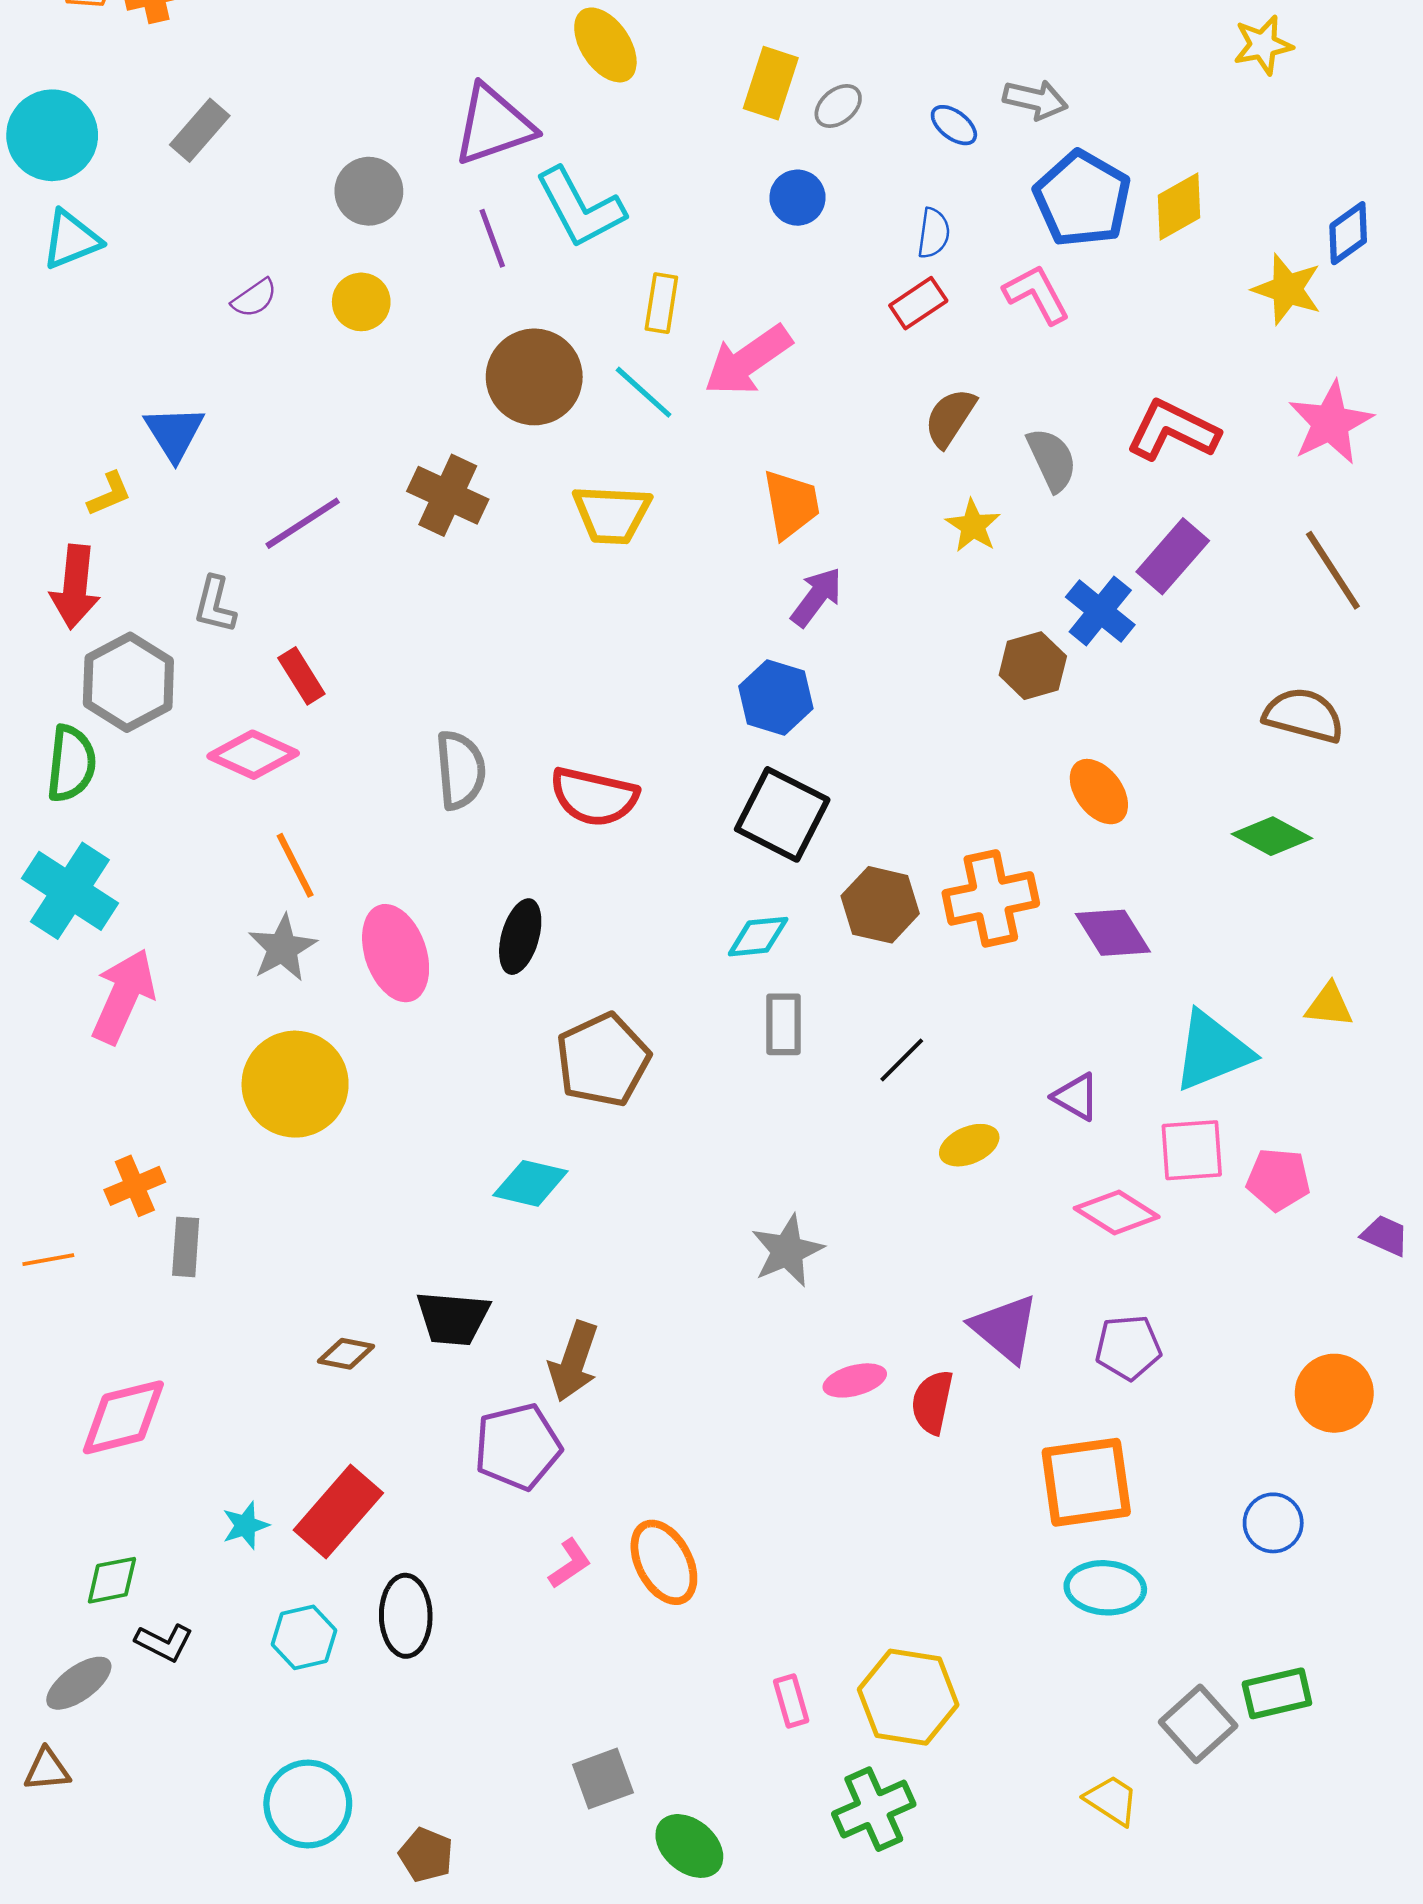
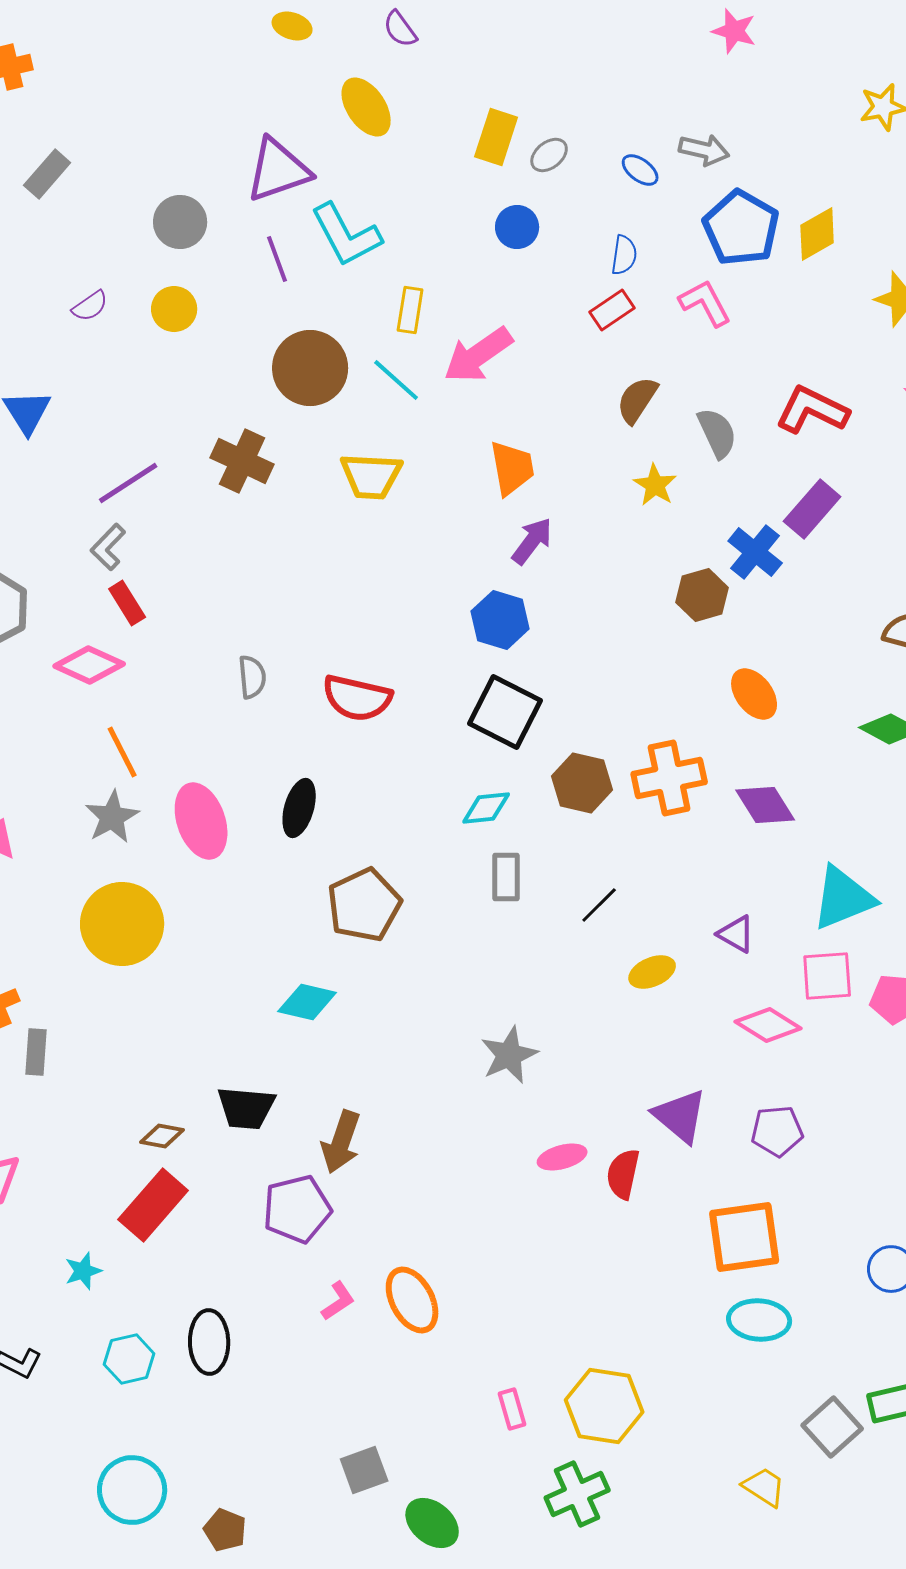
gray L-shape: (215, 605) -> (108, 547), moved, turned 30
gray semicircle: (460, 770) -> (252, 677), size x0.7
red rectangle: (338, 1511) -> (153, 1205), moved

